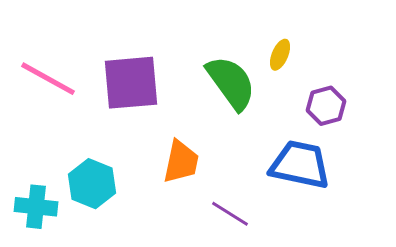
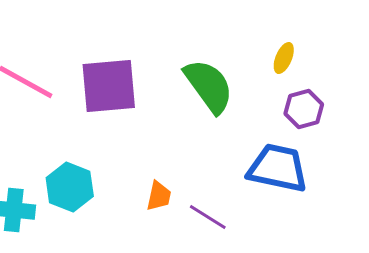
yellow ellipse: (280, 55) -> (284, 58), moved
orange trapezoid: (181, 162) -> (159, 196), moved, size x0.7

